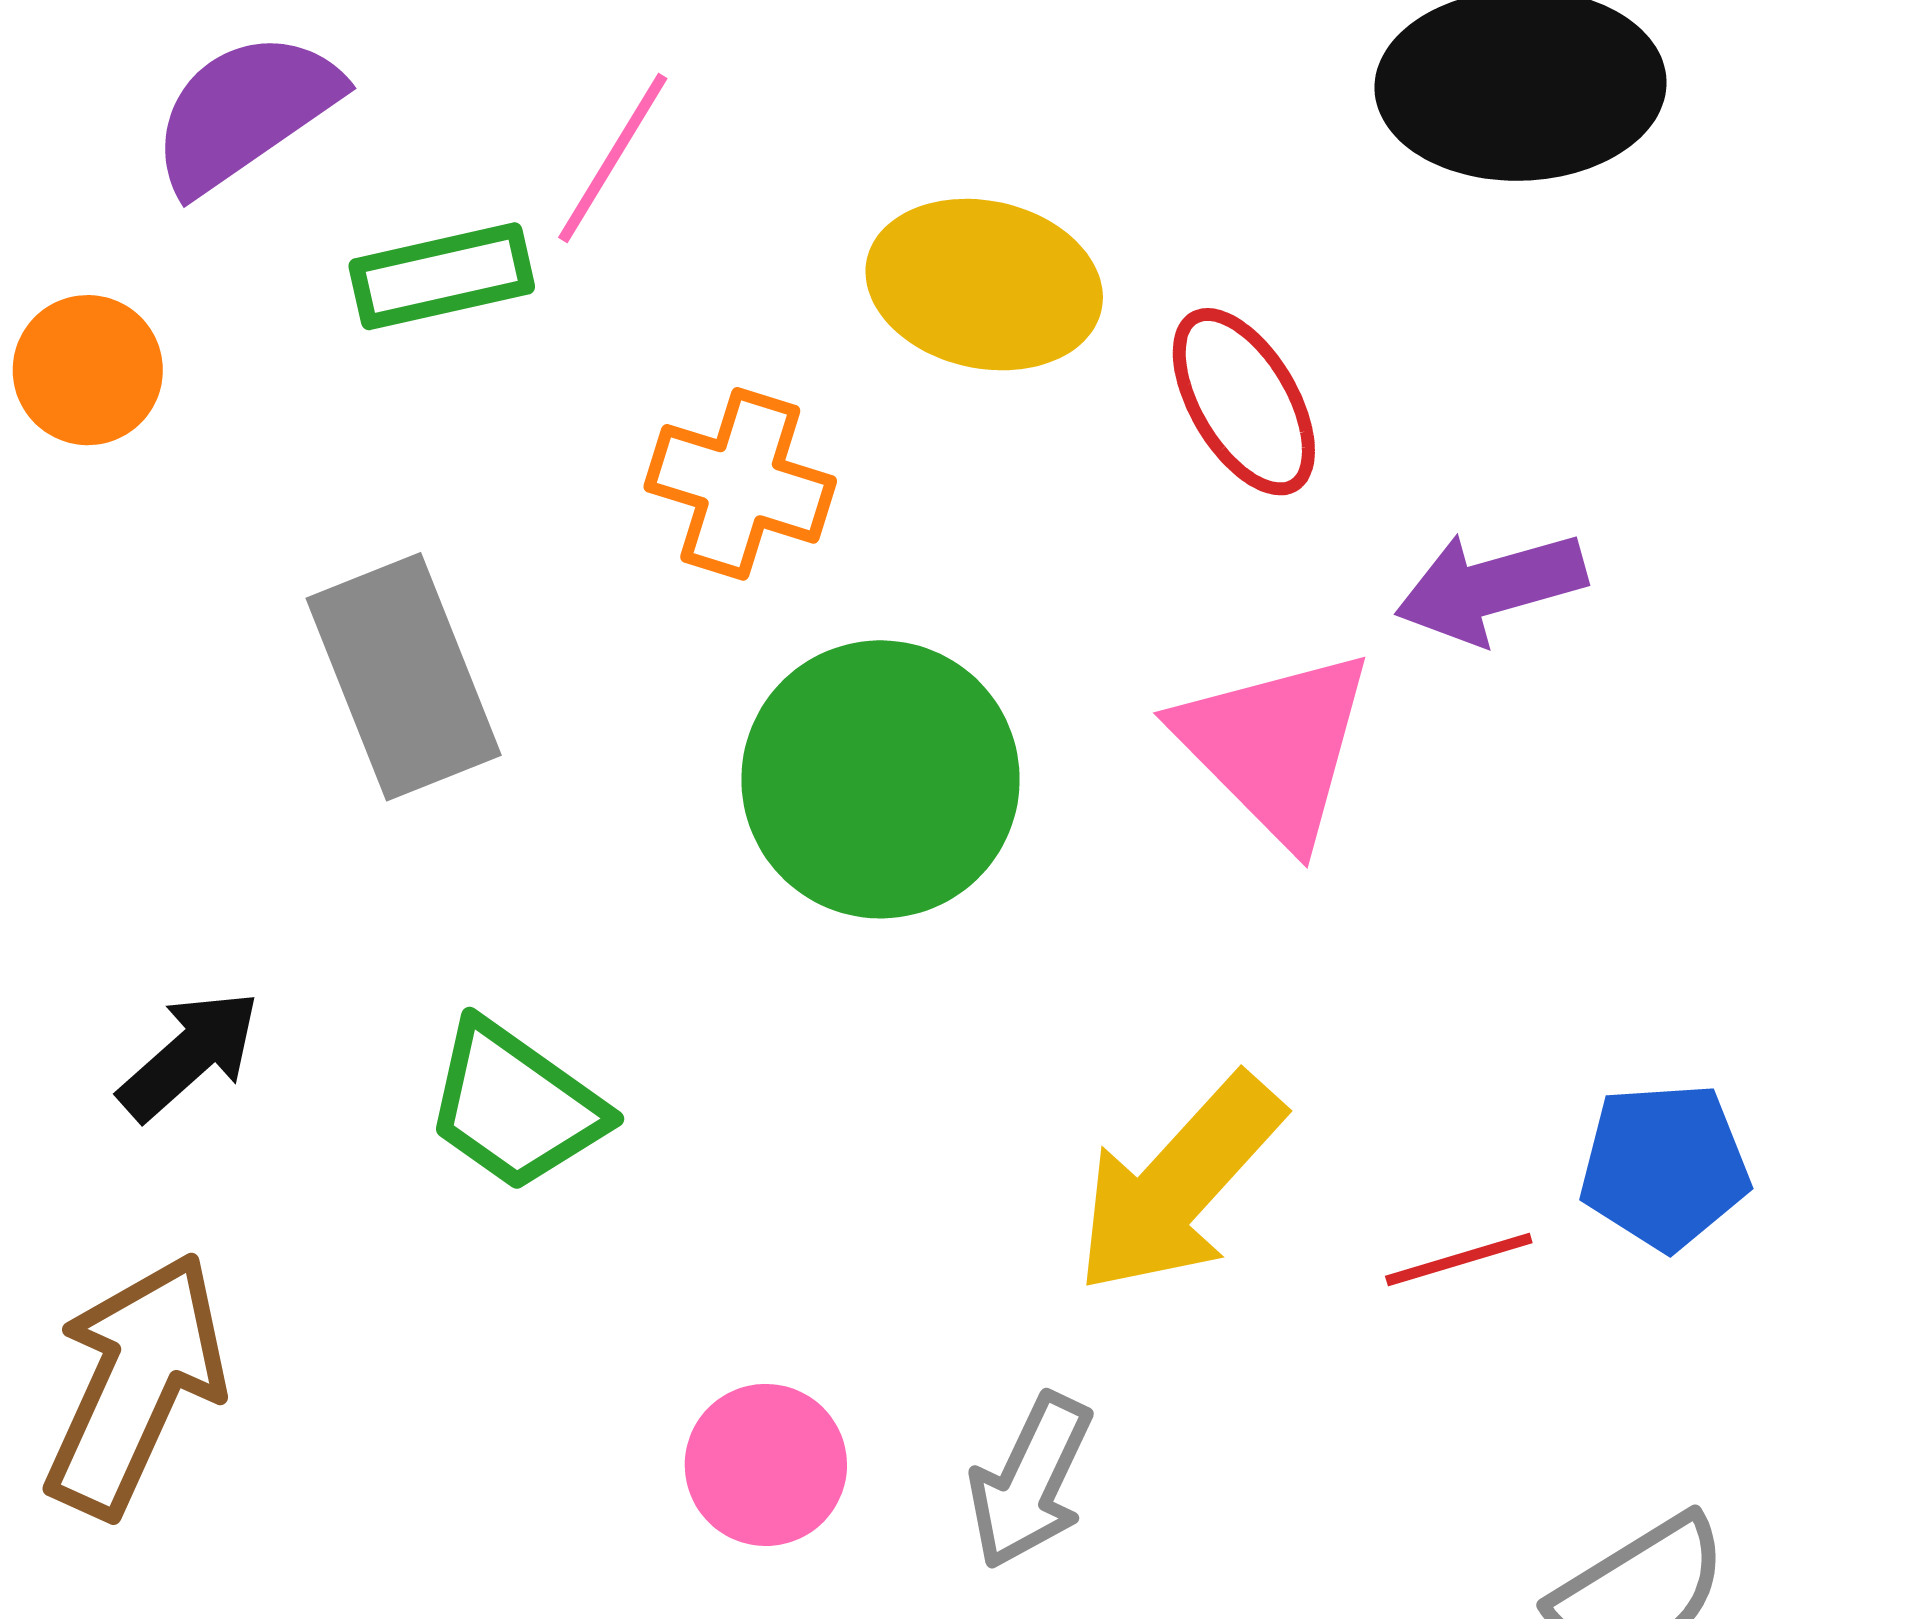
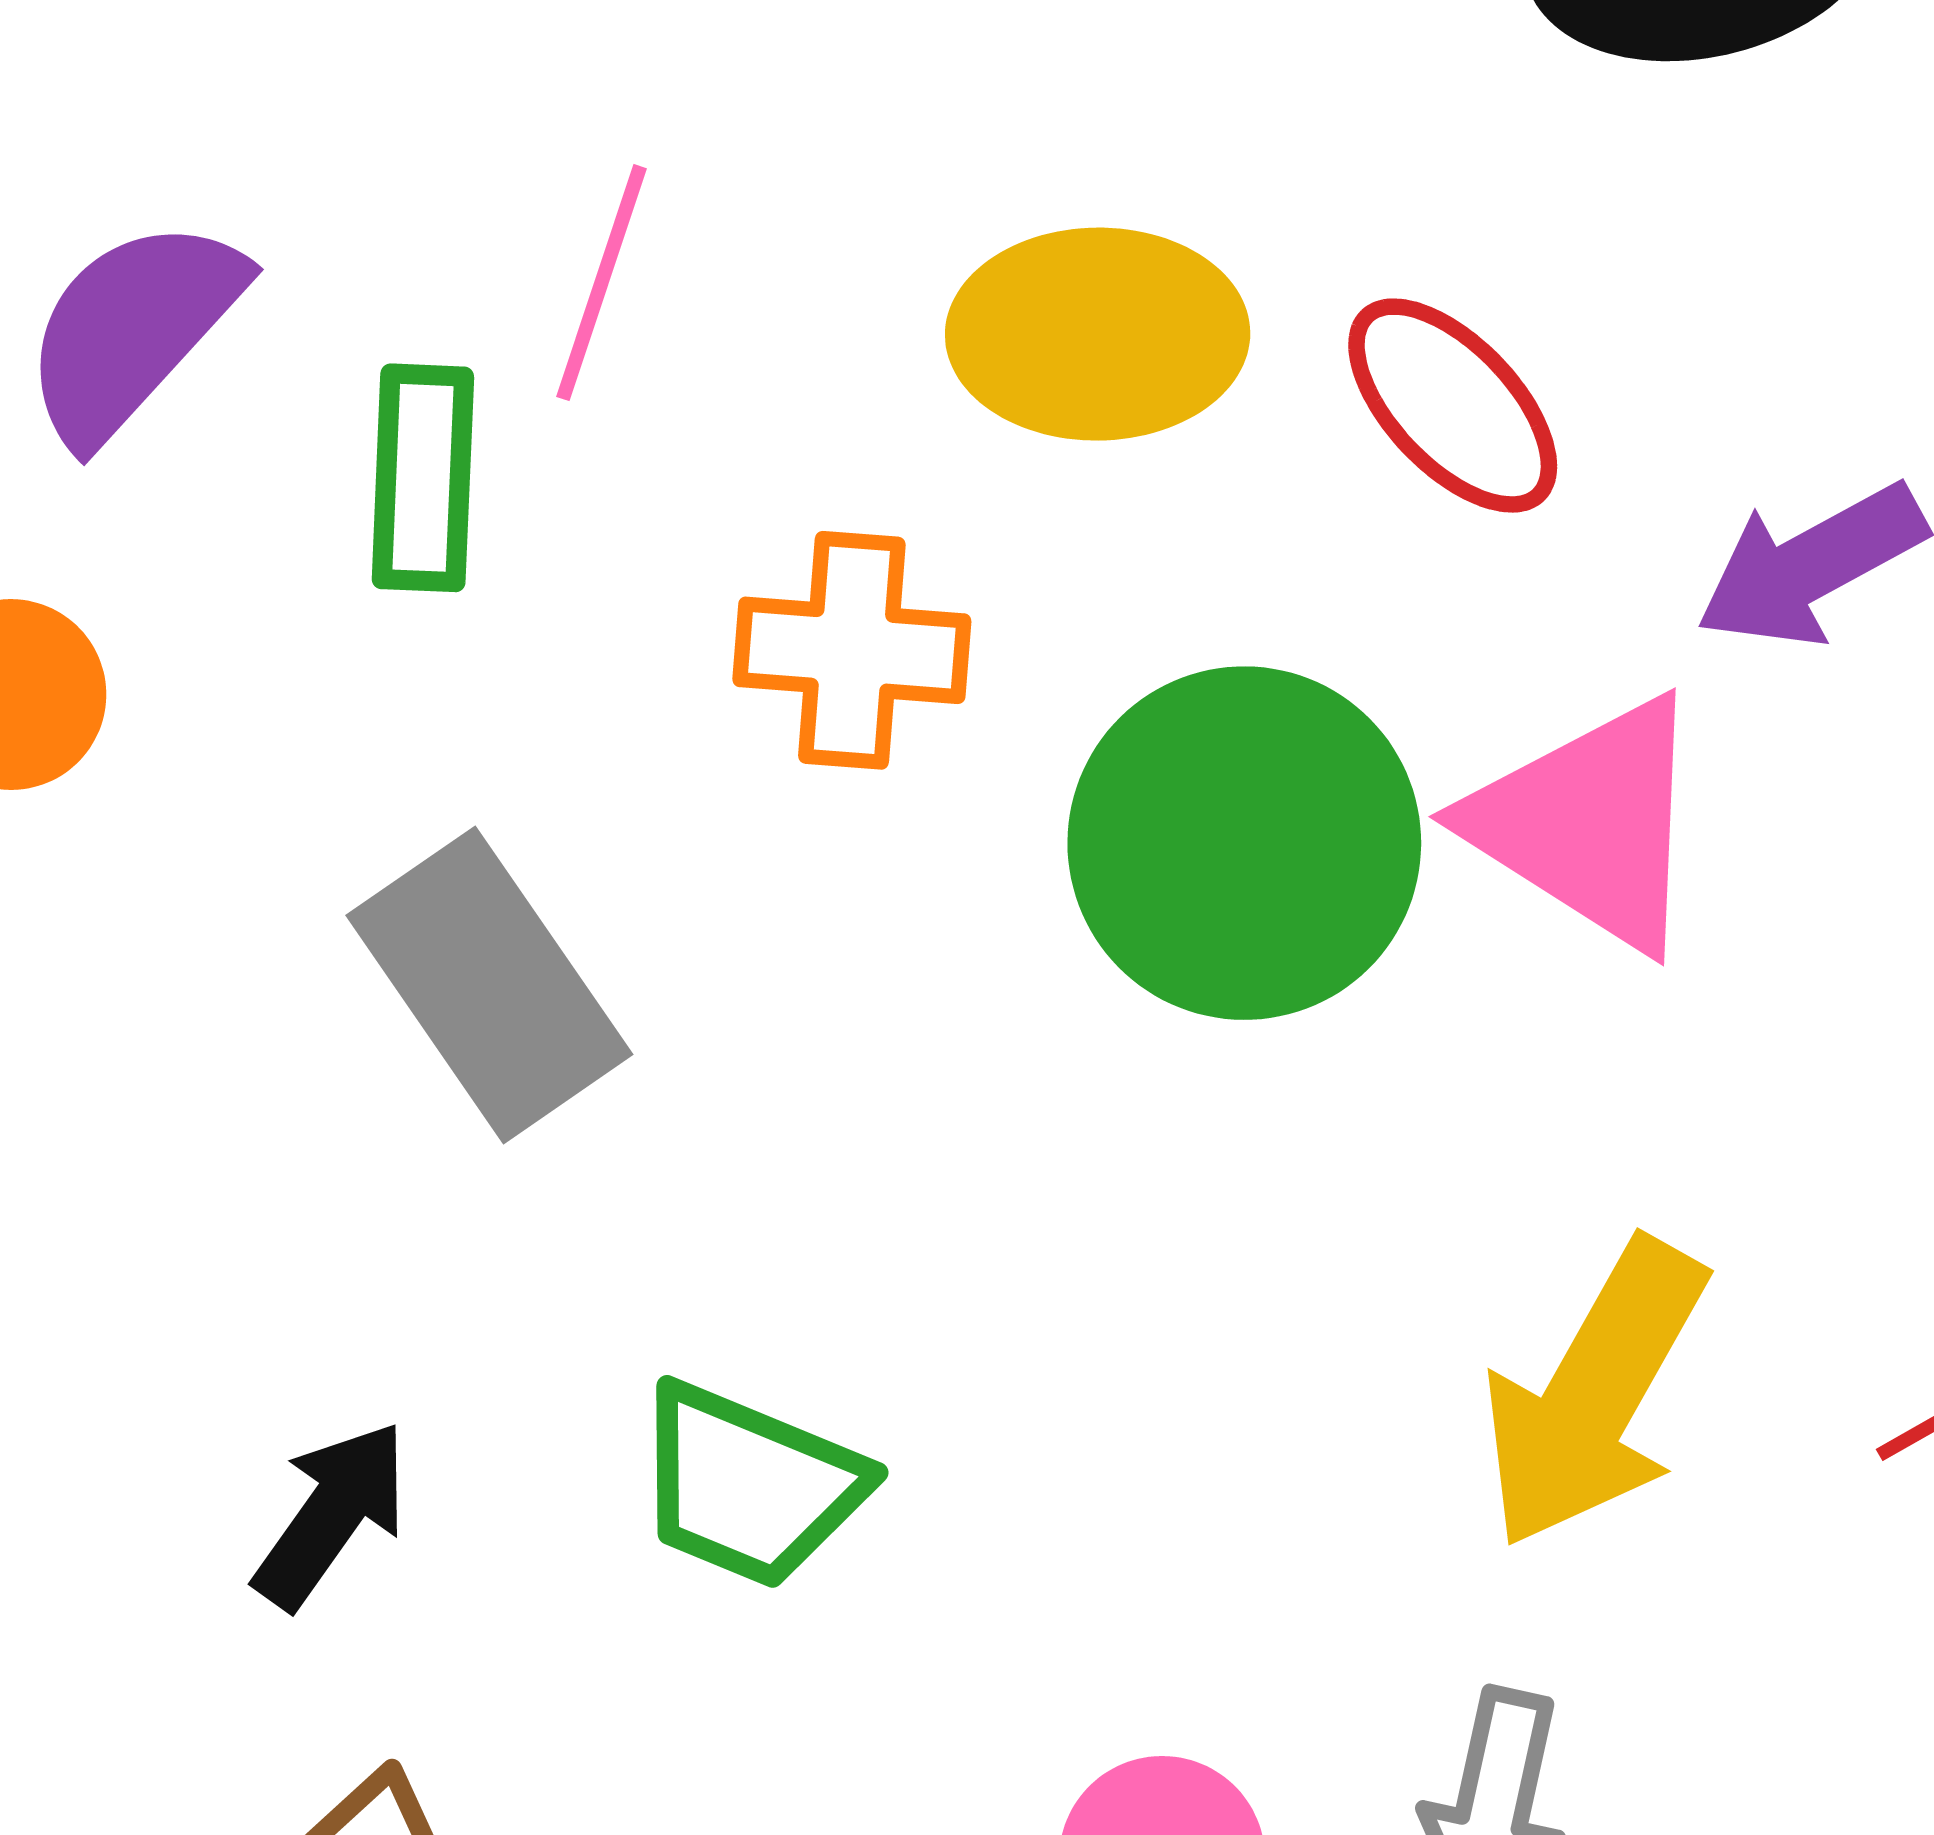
green rectangle: (442, 276) -> (423, 478), turned -62
green circle: (881, 779) -> (1244, 843), moved

